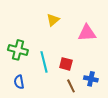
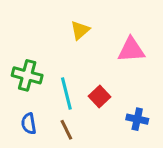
red square: (66, 64) -> (100, 97), turned 32
brown line: (71, 86) -> (66, 130), moved

